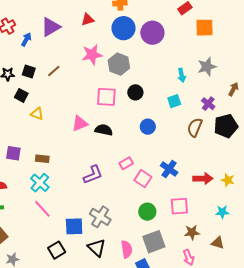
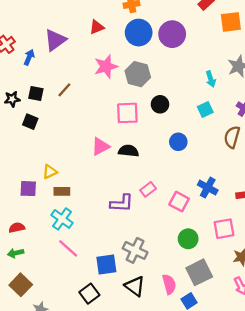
yellow triangle: (37, 114) -> (50, 172), moved, turned -40
pink rectangle: (126, 163) -> (148, 189), moved
purple L-shape: (93, 175) -> (122, 203), turned 30

